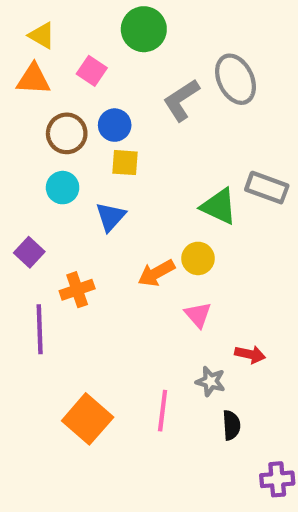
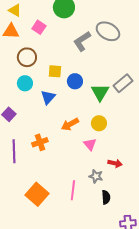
gray ellipse: (236, 79) -> (108, 31), turned -35
blue circle: (115, 125) -> (75, 81), moved
gray rectangle: (267, 188) -> (123, 83), turned -60
green triangle: (219, 206) -> (100, 92), turned 36
yellow circle: (198, 258) -> (99, 123), moved
orange cross: (77, 290) -> (40, 142), moved

